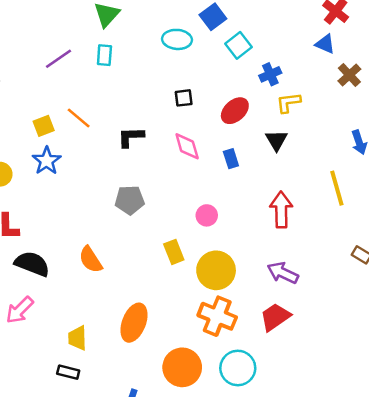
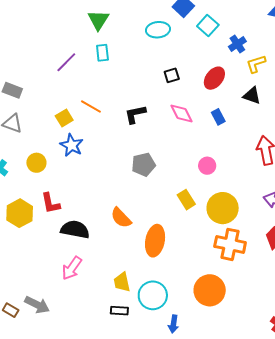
black triangle: (276, 140) -> (252, 96), turned -30
orange ellipse: (134, 323) -> (155, 241), moved
cyan circle: (238, 368) -> (153, 295), moved

